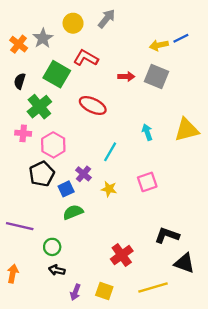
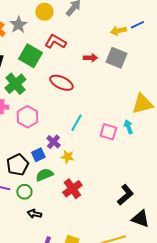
cyan arrow: (147, 132) -> (128, 127), moved
black pentagon: (42, 174) -> (17, 165), moved
pink square: (147, 182) -> (108, 132), moved, turned 36
yellow star: (109, 189) -> (67, 157), moved
black L-shape: (167, 235) -> (125, 195), turned 120
green circle: (52, 247) -> (24, 192), moved
red cross: (122, 255) -> (72, 189), moved
black arrow: (57, 270) -> (34, 214), moved

